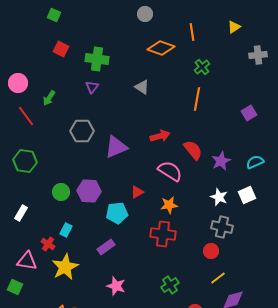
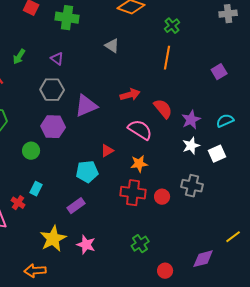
purple triangle: (92, 87) -> (57, 59), moved, turned -32
purple hexagon: (89, 191) -> (53, 127), moved
white star: (219, 197) -> (191, 146), moved, turned 30
red circle: (211, 251) -> (162, 197), moved
yellow star: (65, 267) -> (53, 239), moved
yellow line: (218, 278) -> (233, 237), moved

